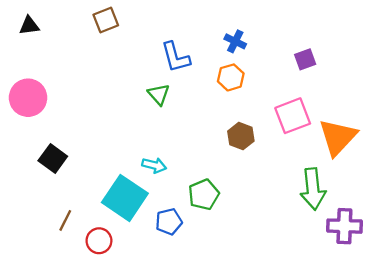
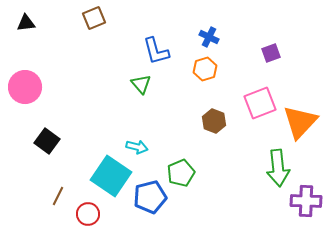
blue pentagon: (169, 222) -> (150, 197), size x1.4

